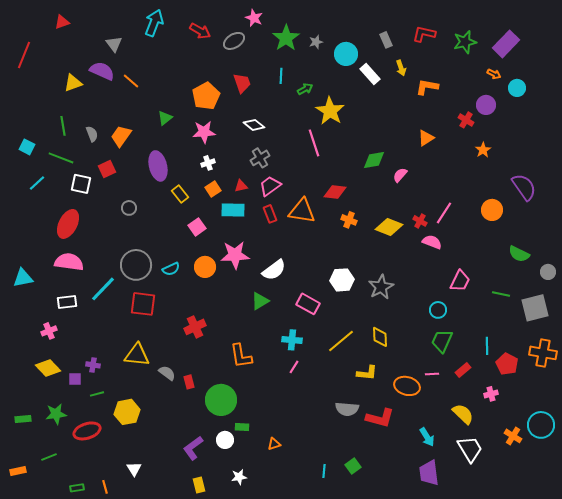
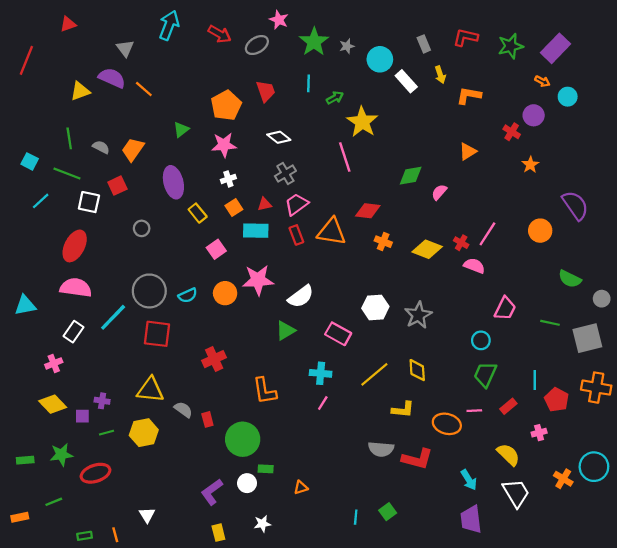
gray semicircle: (92, 134) -> (101, 147), turned -42
white rectangle: (67, 302) -> (74, 332), turned -48
yellow hexagon: (127, 412) -> (144, 433), moved

